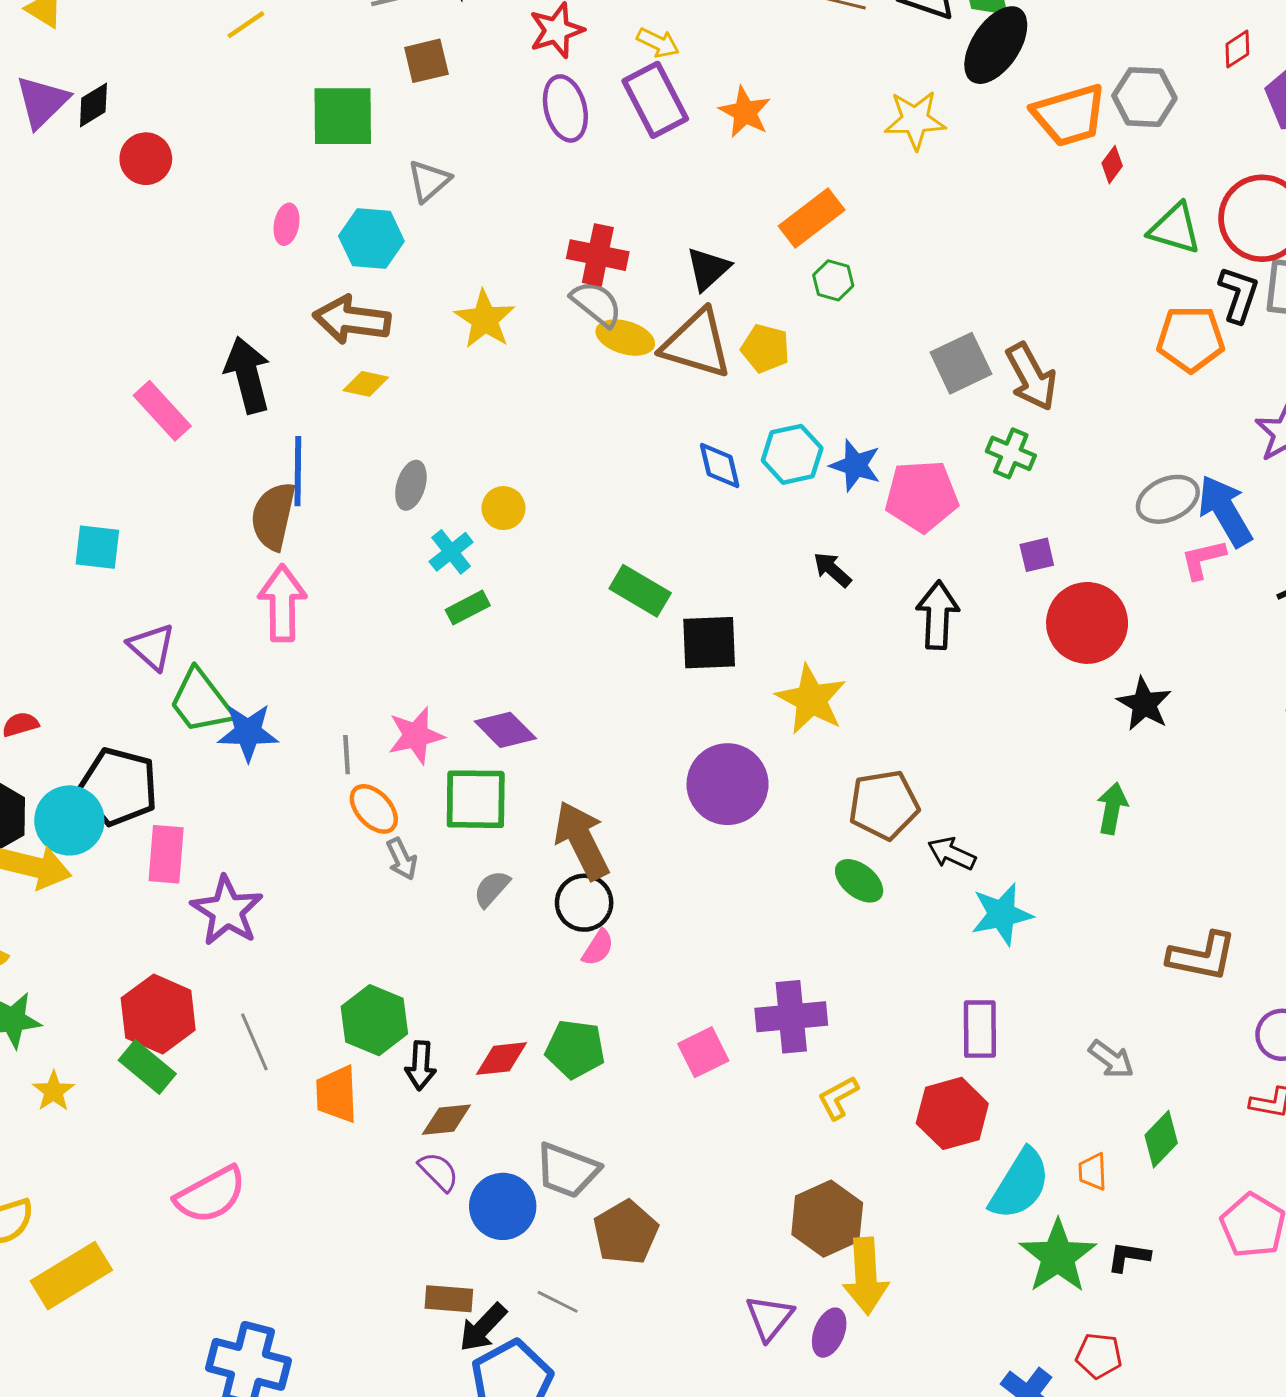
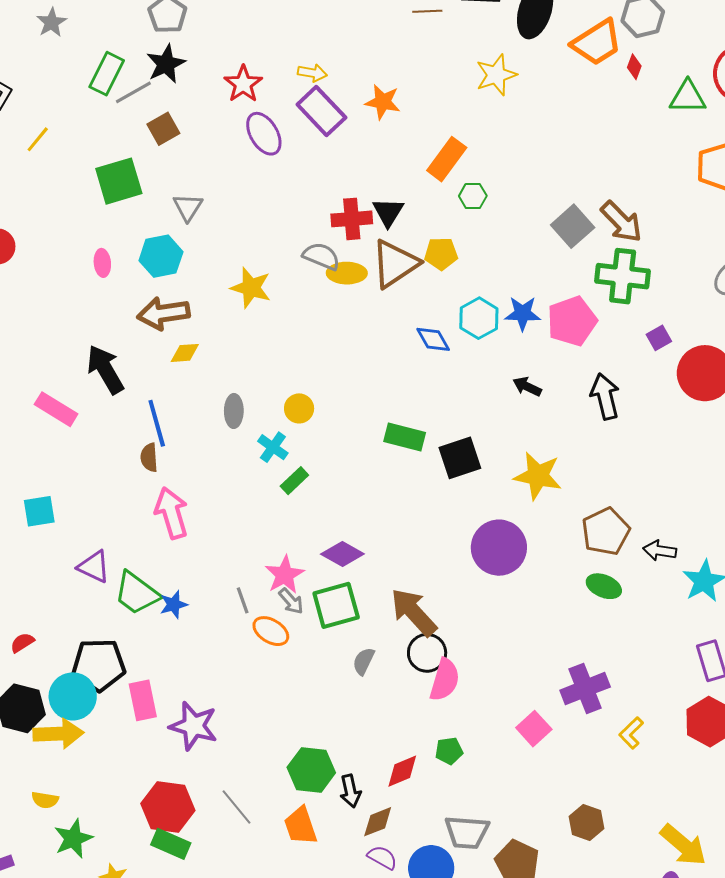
red cross: (598, 255) -> (352, 219), moved
brown triangle: (697, 344) -> (395, 264), turned -34
green cross: (1011, 453) -> (623, 276), size x1.6
brown semicircle: (273, 516) -> (149, 457), size x0.6
blue star: (248, 732) -> (174, 605), size x0.7
gray arrow: (402, 859) -> (291, 601), moved
pink semicircle: (598, 948) -> (445, 680), size x1.6
green pentagon: (575, 1049) -> (449, 751), size x0.7
brown hexagon: (827, 1219) -> (587, 822), moved, size x0.7
yellow arrow: (866, 1276) -> (683, 845), turned -30

